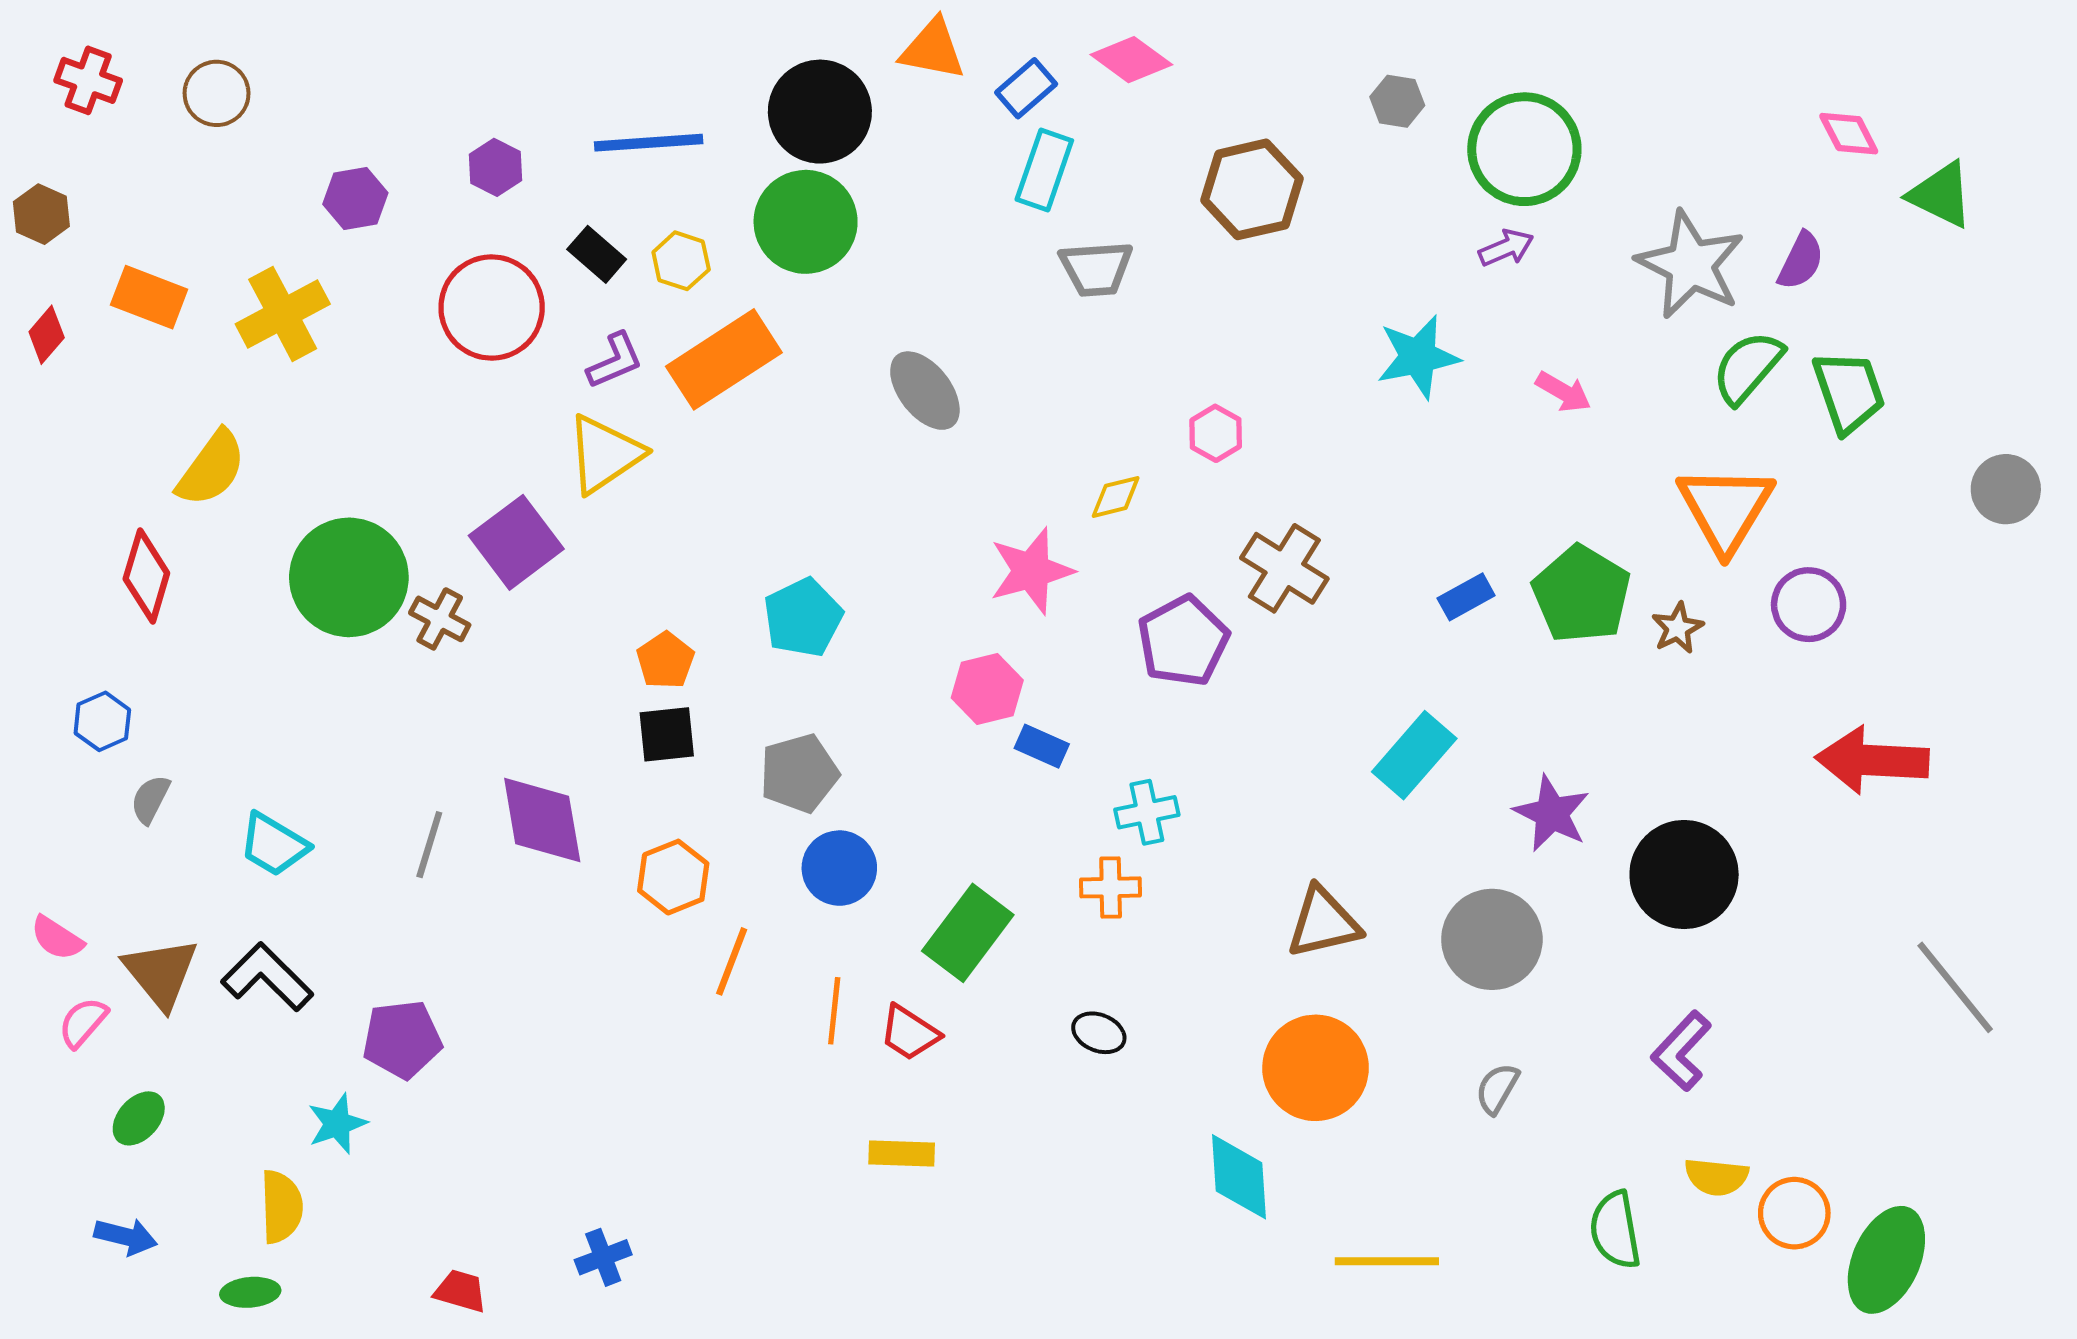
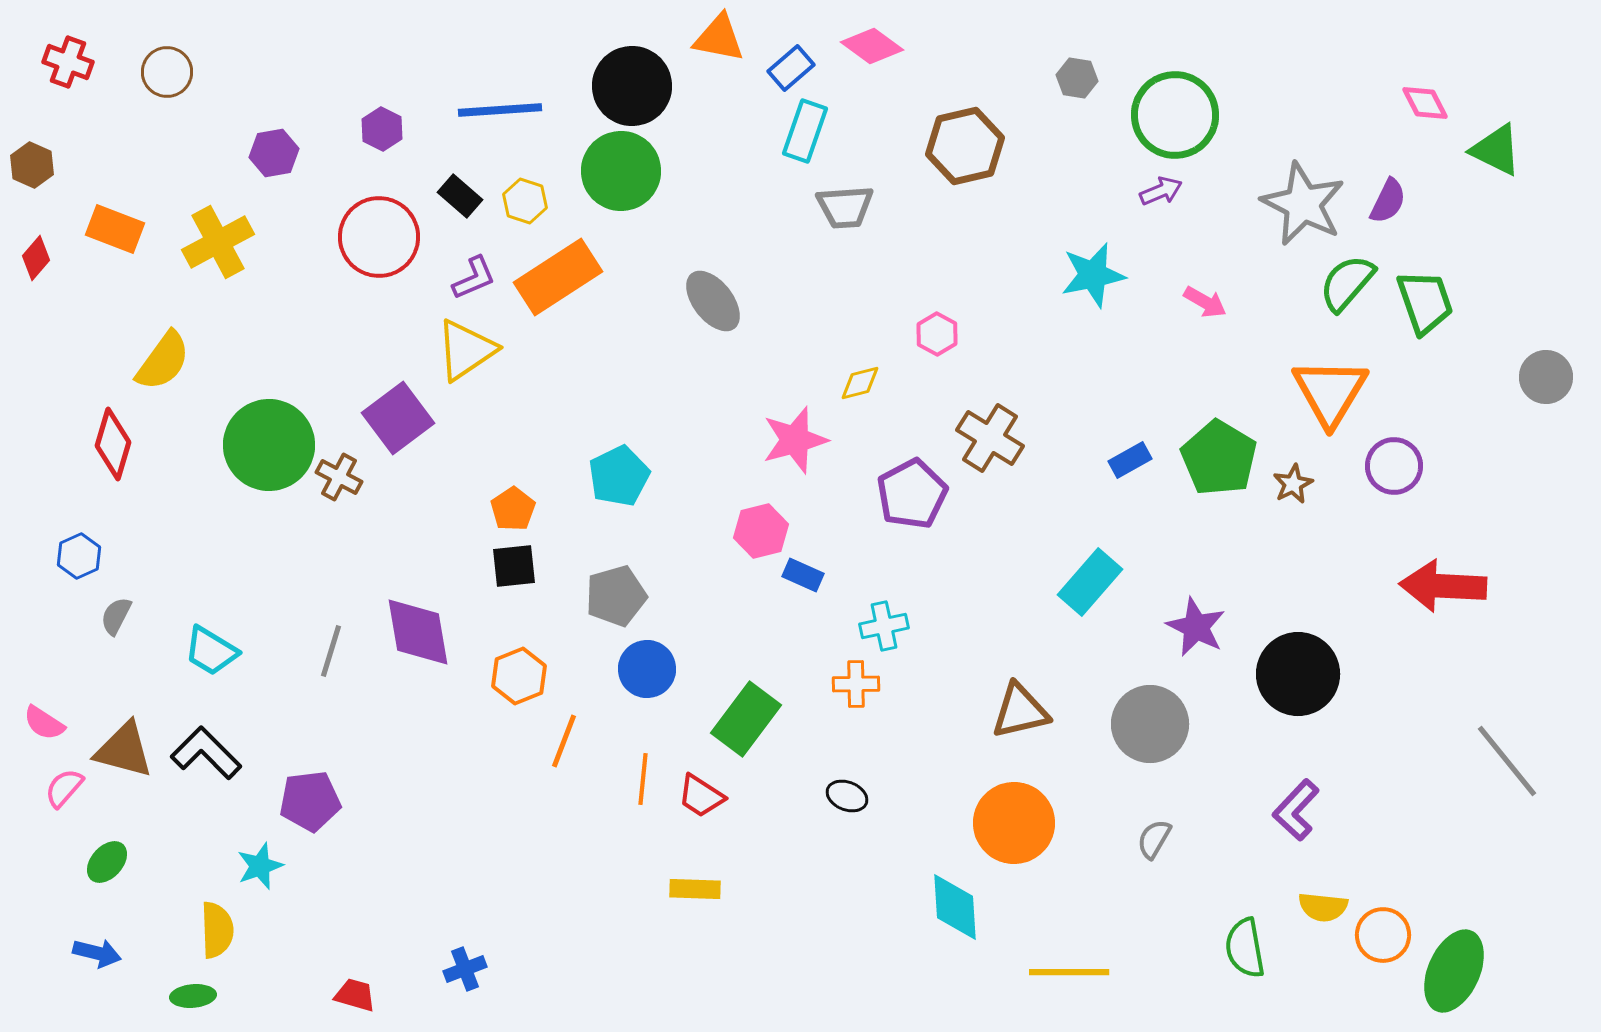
brown triangle: (161, 973) -> (124, 750), turned -36

